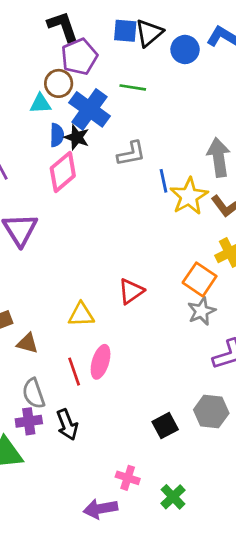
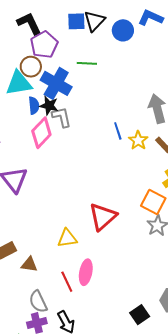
cyan triangle: (40, 104) -> (19, 83), size x1.6
gray L-shape: (131, 154) -> (62, 117), moved, turned -85
yellow star: (189, 196) -> (138, 140), size x0.7
red triangle: (131, 291) -> (103, 217), size x1.4

